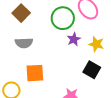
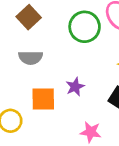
purple star: (74, 39) -> (75, 87), moved

